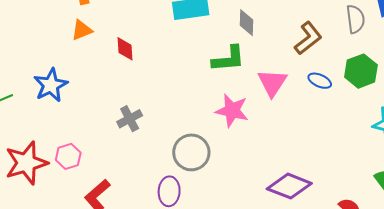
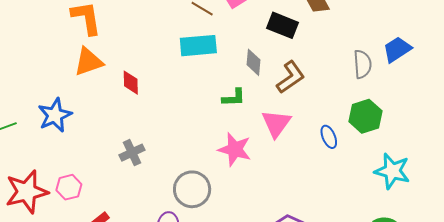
orange triangle: (82, 30) -> (89, 62), size x1.4
brown L-shape: (308, 38) -> (291, 77), moved
green L-shape: (229, 59) -> (234, 98), size x0.7
blue ellipse: (320, 81) -> (329, 137), moved, turned 40

